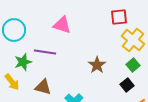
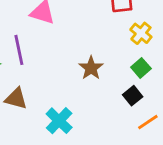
yellow cross: (133, 40) -> (141, 33), size x0.7
purple line: (45, 52) -> (19, 50), turned 70

